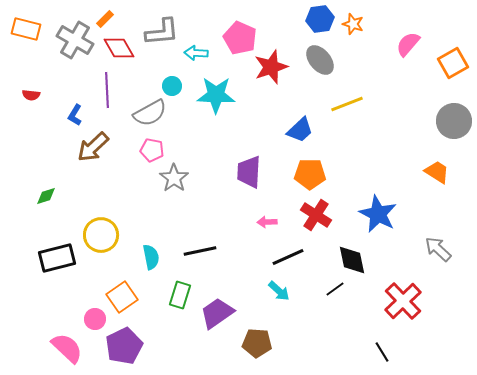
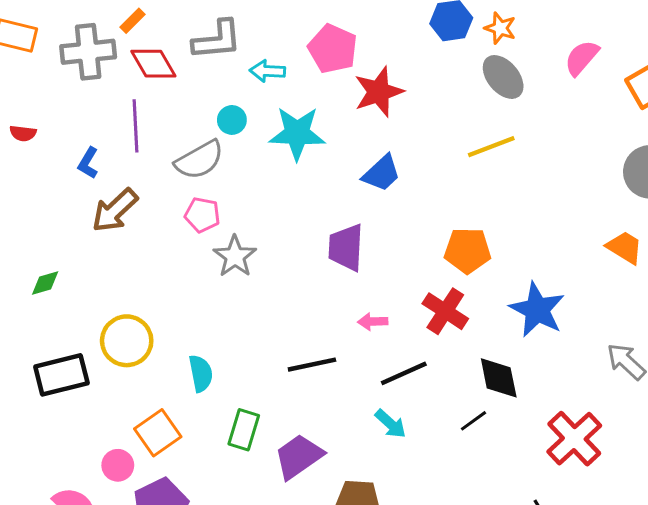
gray cross: (75, 40) -> (88, 52), turned -36
gray ellipse: (320, 60) -> (503, 77), moved
blue trapezoid: (300, 130) -> (382, 173), moved
orange pentagon: (310, 174) -> (468, 250), moved
black line: (200, 251) -> (312, 365), moved

